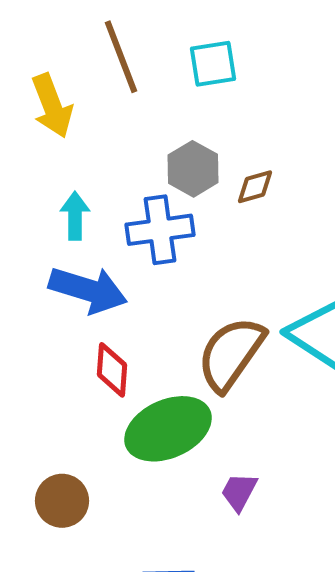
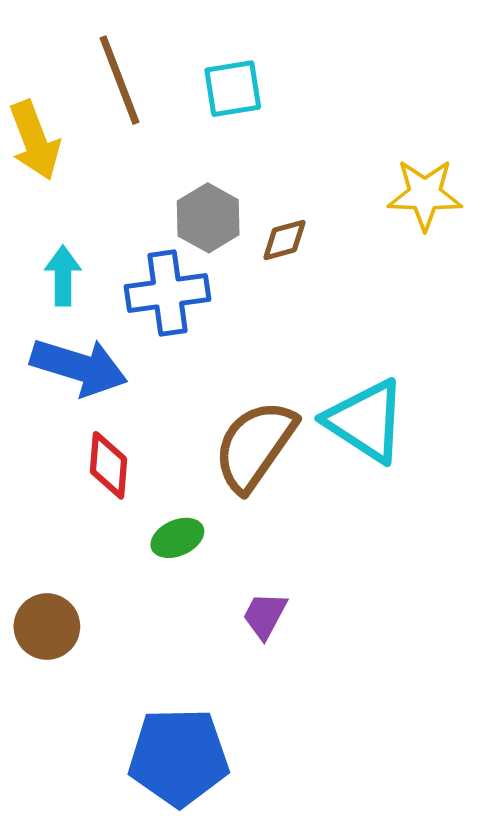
green ellipse: (168, 429) -> (177, 538), size x0.5

